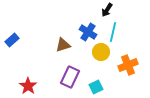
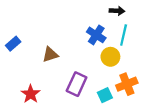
black arrow: (107, 10) -> (117, 11), turned -120
brown triangle: (63, 45) -> (50, 55), moved
orange cross: (128, 65) -> (127, 84), moved

